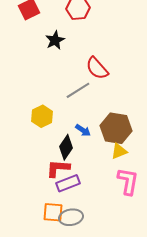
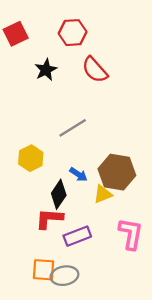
red semicircle: (97, 68) -> (95, 70), moved
yellow triangle: (119, 151) -> (103, 194), moved
purple rectangle: (68, 183) -> (77, 236), moved

